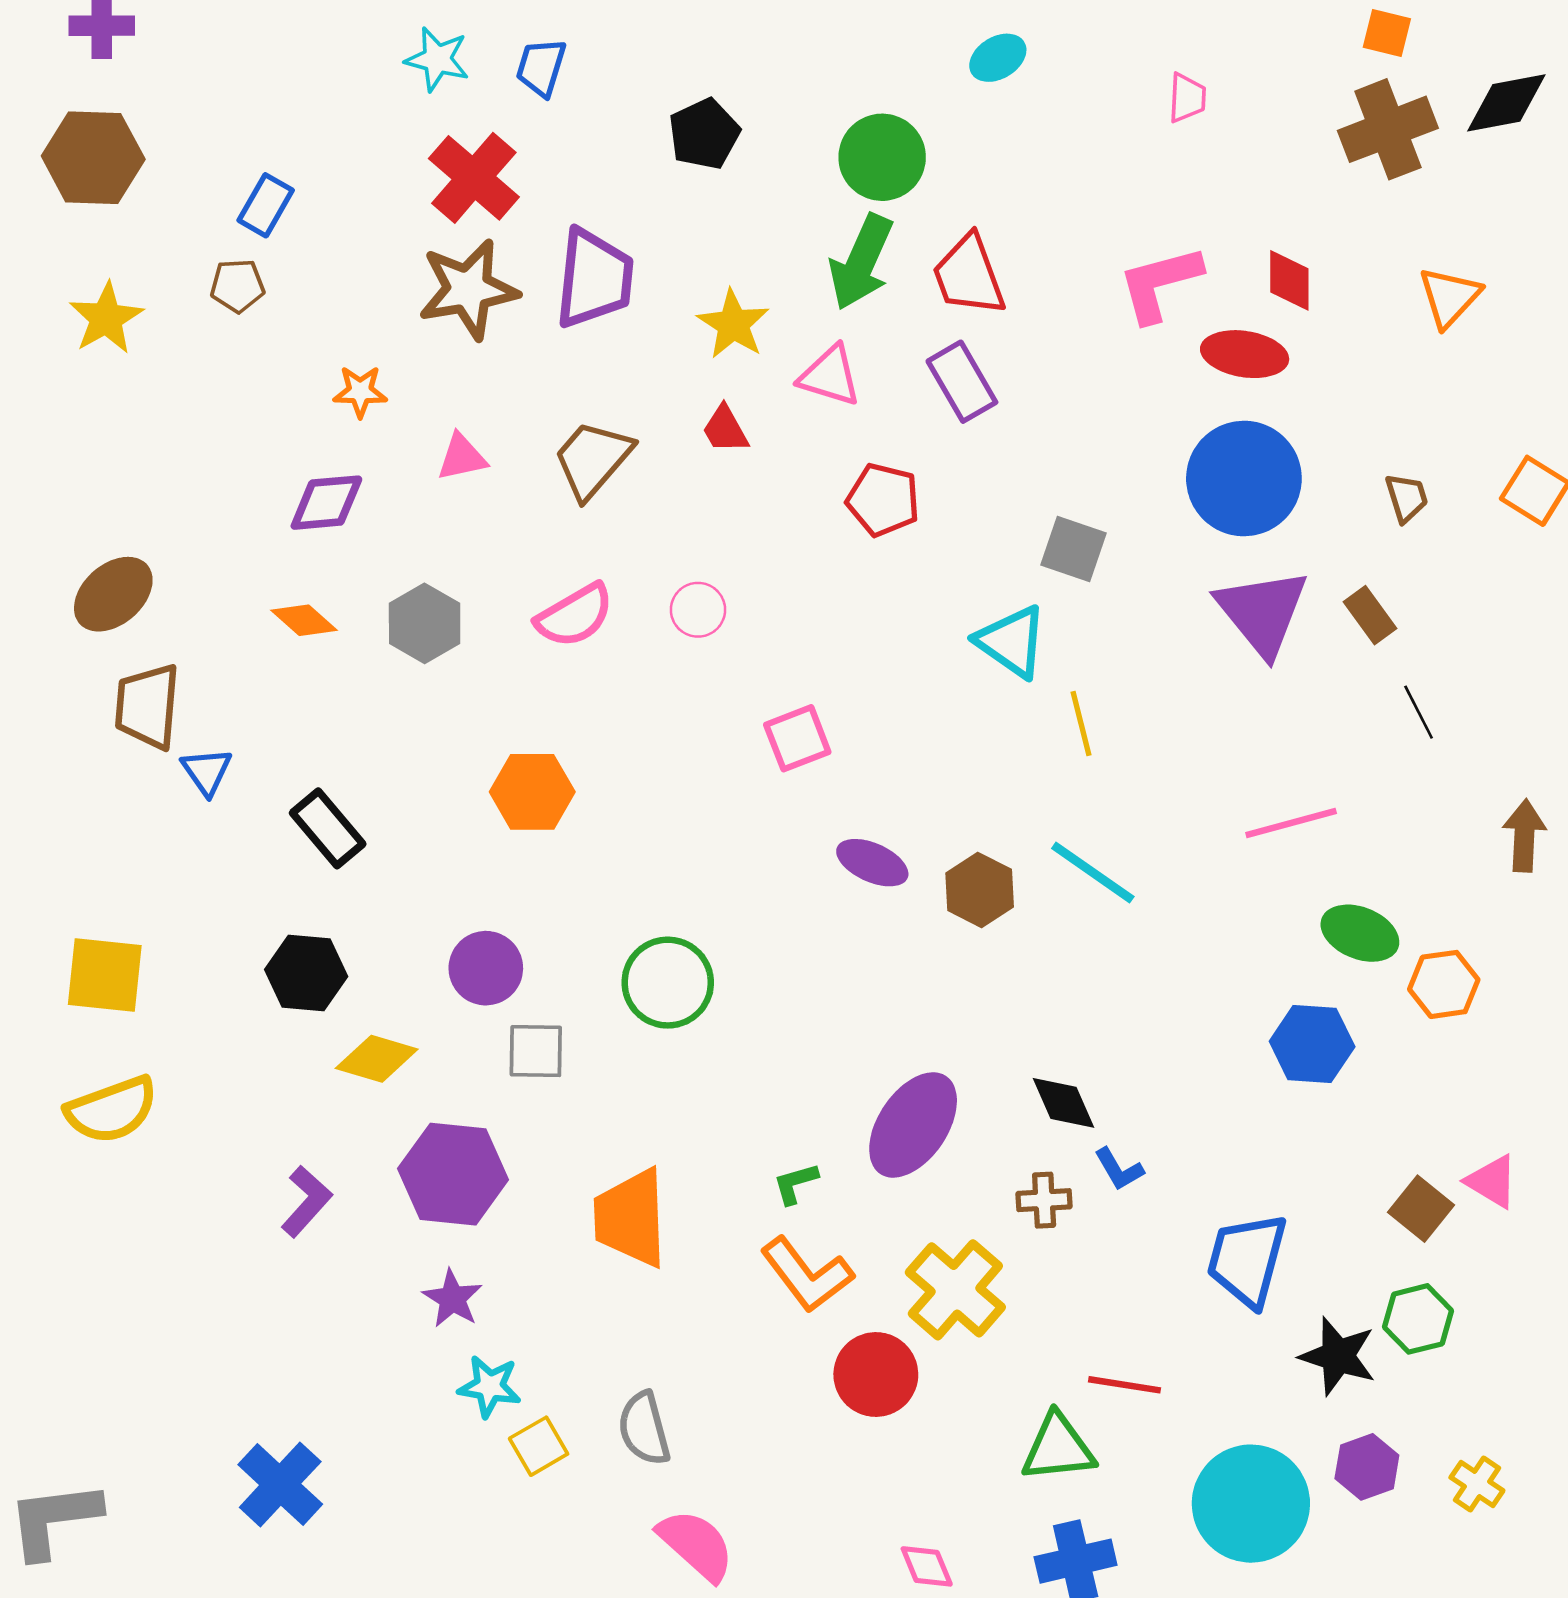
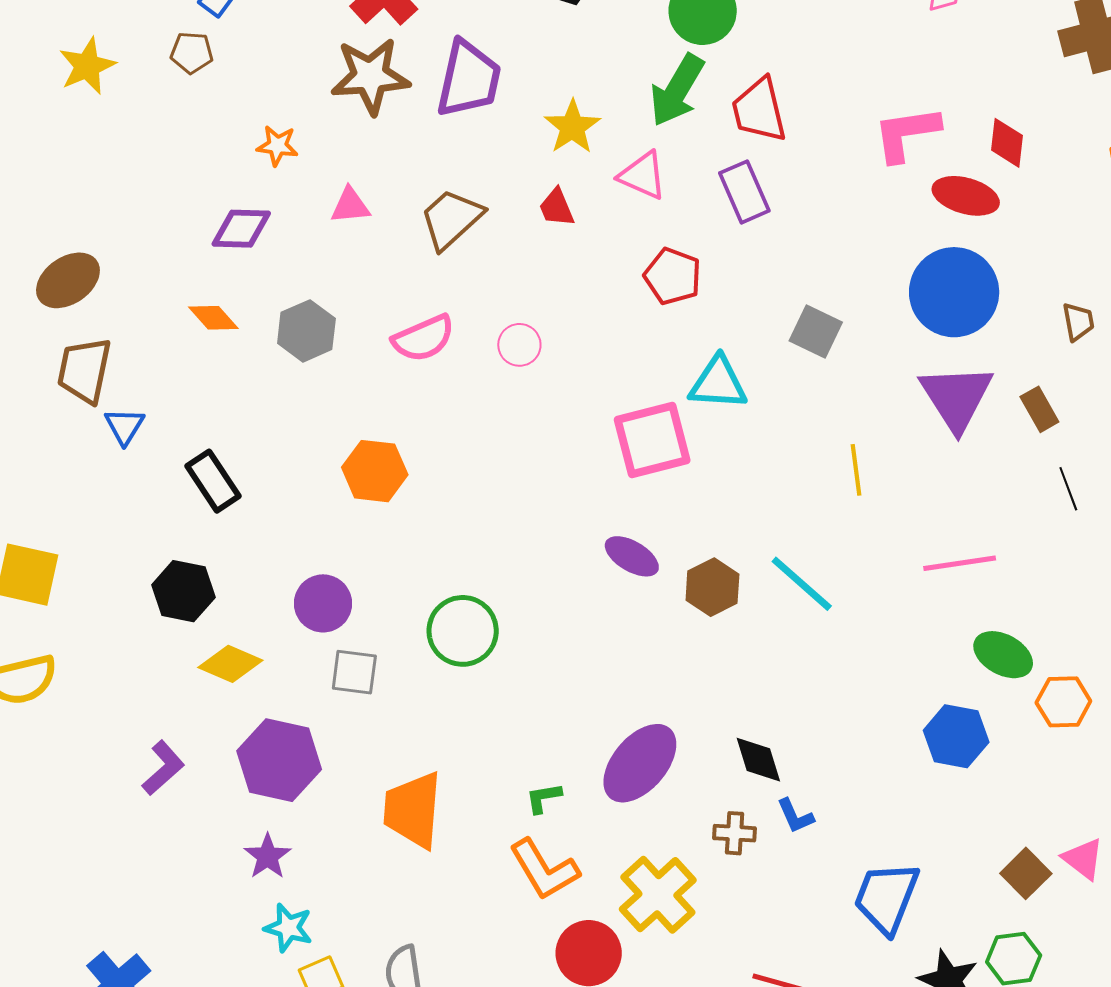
cyan triangle: (1012, 642) -> (718, 383), moved, turned -38
yellow line: (1081, 724) -> (856, 470), moved
pink square: (797, 738) -> (652, 440), moved, size x1.5

